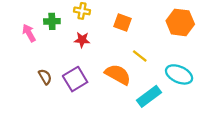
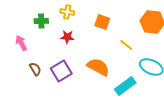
pink arrow: (29, 33) -> (21, 43), moved
yellow line: (140, 56) -> (126, 45), moved

